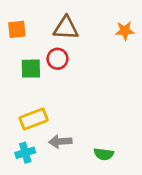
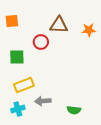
brown triangle: (66, 28) -> (59, 25), moved
orange star: (125, 31) -> (89, 30), moved
green square: (31, 69) -> (17, 57), moved

